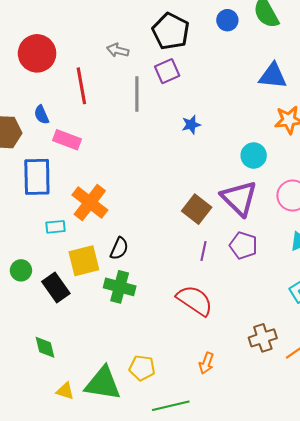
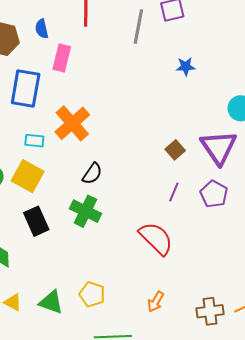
pink rectangle: (67, 140) -> (62, 58), turned 72
brown square: (197, 209) -> (175, 150), size x0.7
yellow square: (84, 261) -> (28, 176), moved, turned 32
black rectangle: (56, 288) -> (36, 221), moved
brown cross: (263, 338) -> (210, 311), moved
green triangle: (103, 384) -> (51, 302), size x0.7

